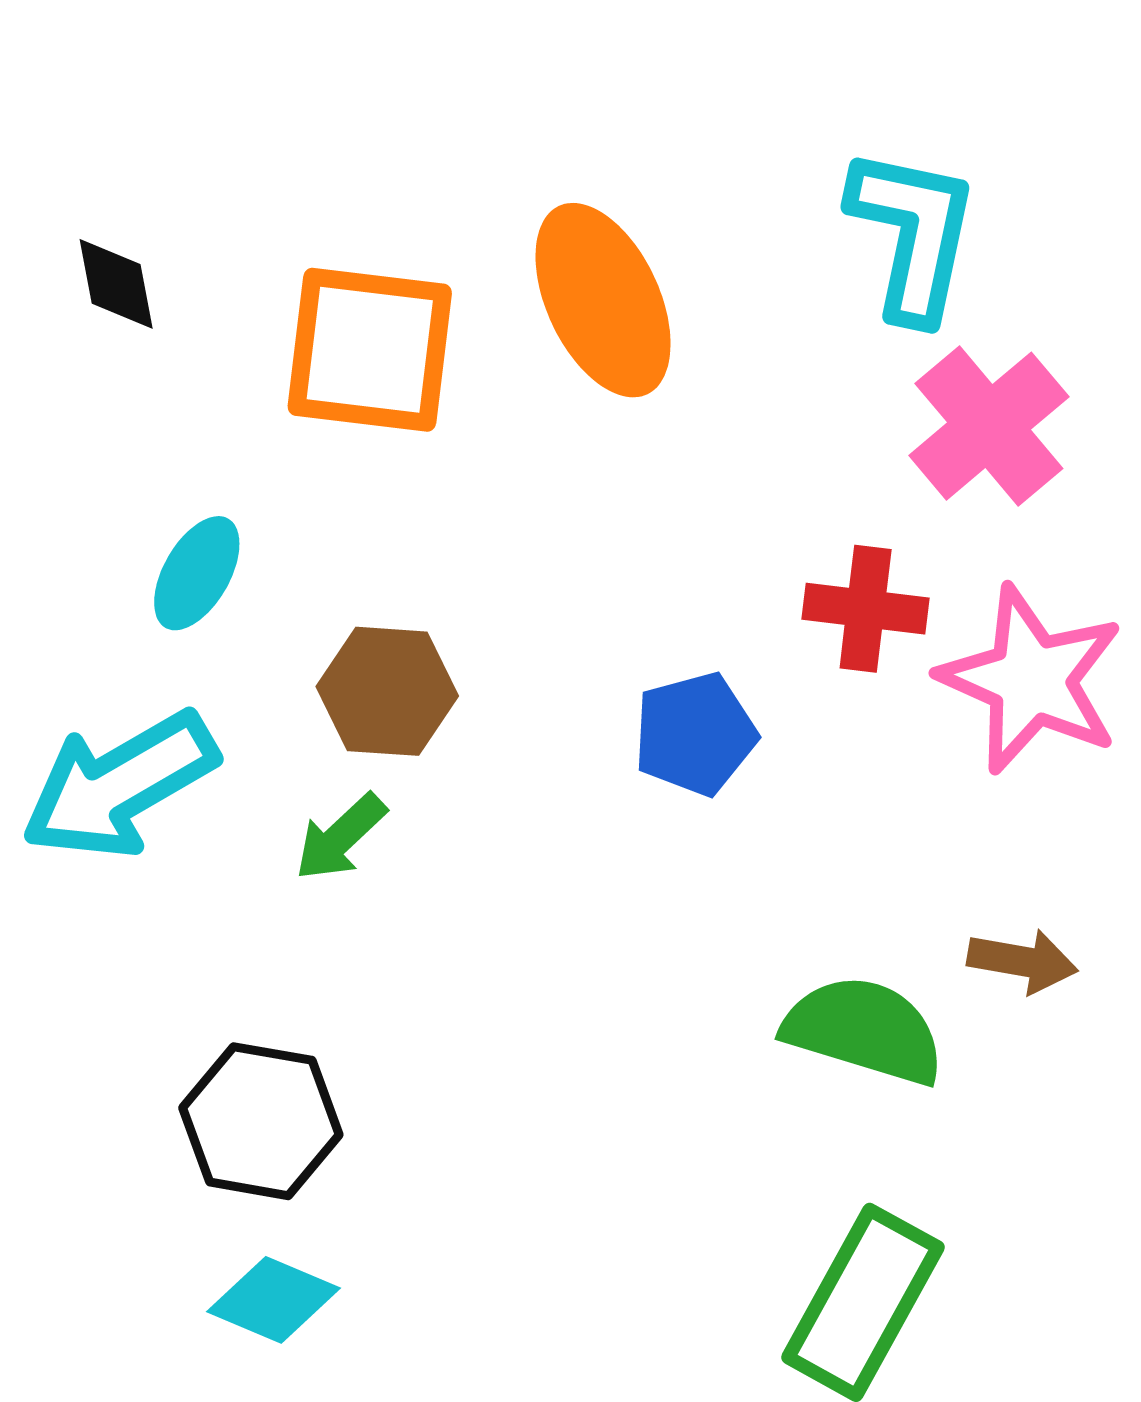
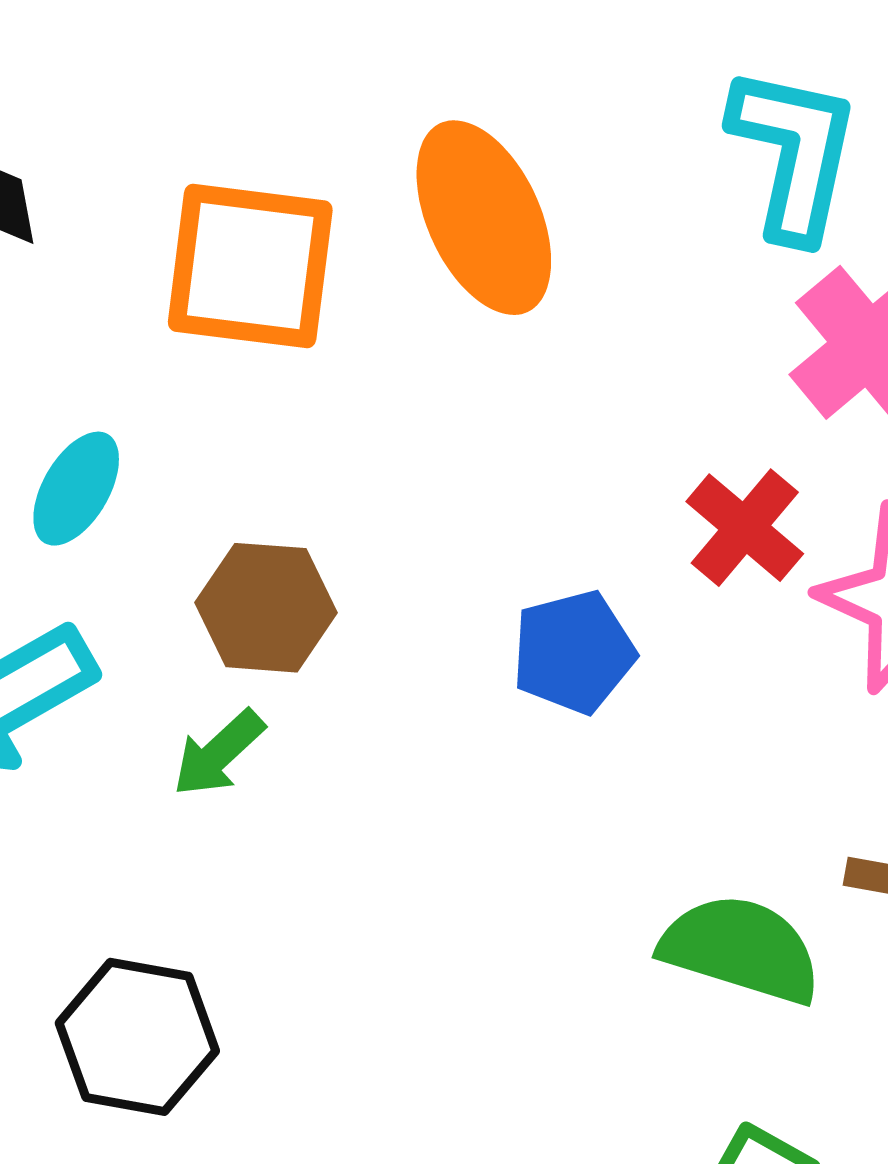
red cross: (866, 609) -> (745, 528), turned 33

